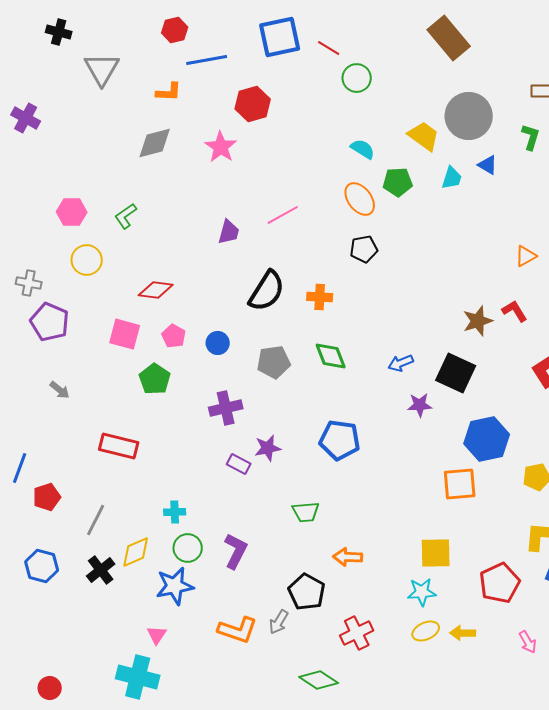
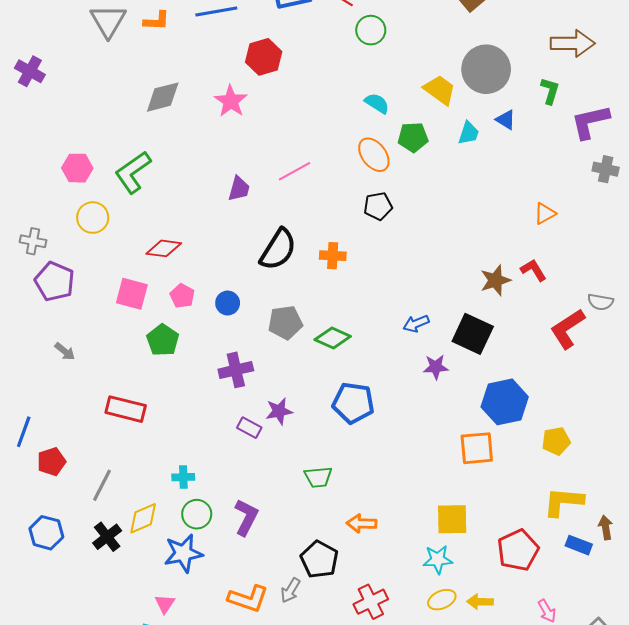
orange L-shape: (169, 92) -> (157, 21), moved
green L-shape: (126, 216) -> (133, 172), size x1.6
green diamond: (331, 356) -> (333, 338), moved, turned -44

